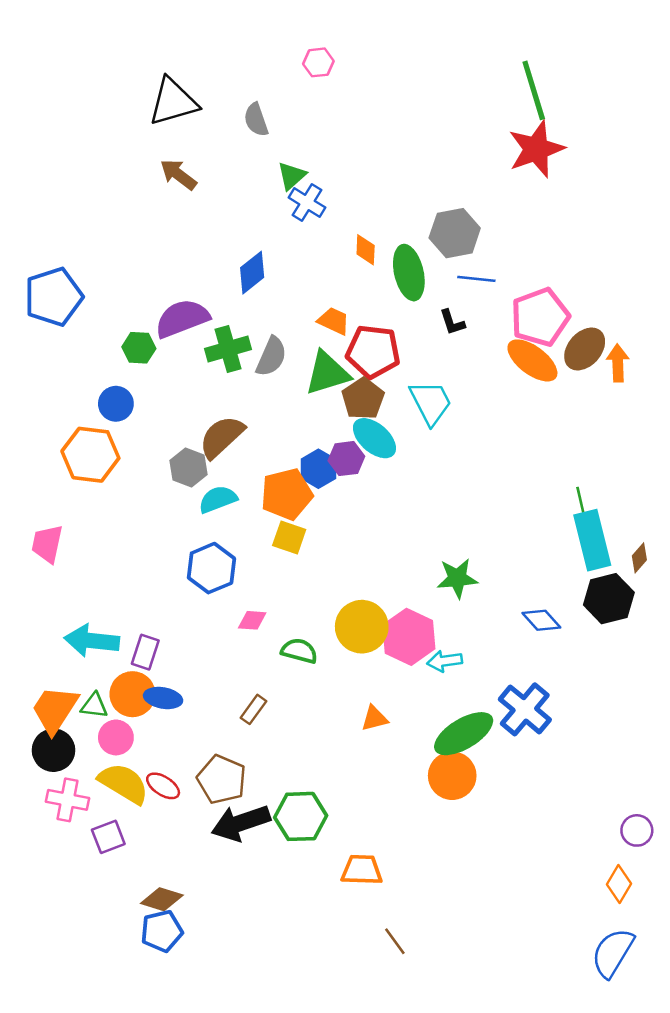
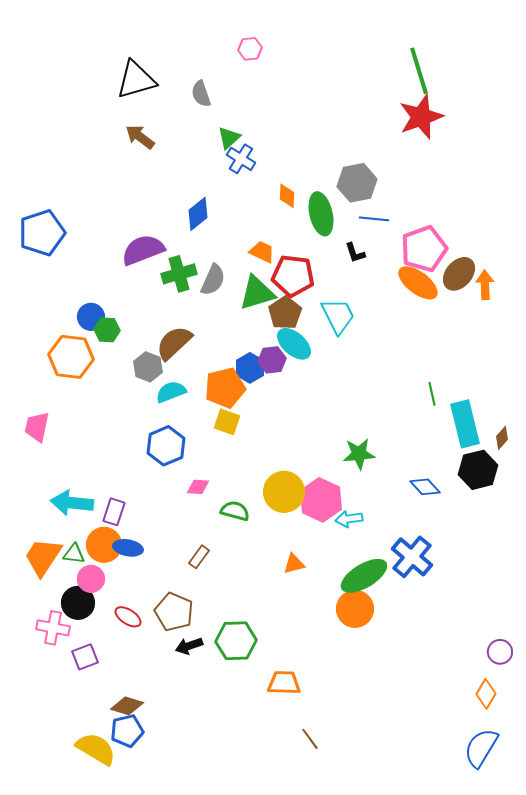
green hexagon: (139, 348) -> (107, 330), moved
green line: (581, 502) -> (432, 394), moved
black circle: (53, 750) -> (78, 603), moved
yellow semicircle: (124, 783) -> (96, 749), moved
black arrow: (241, 823) -> (189, 646), size x0.6

